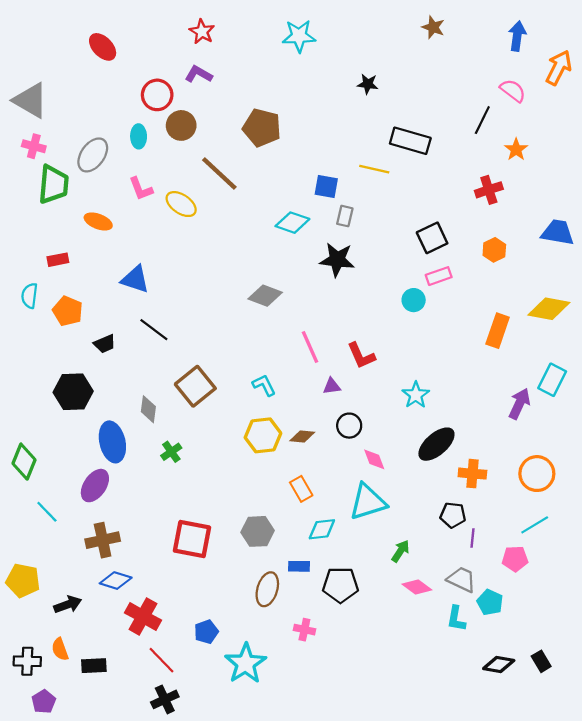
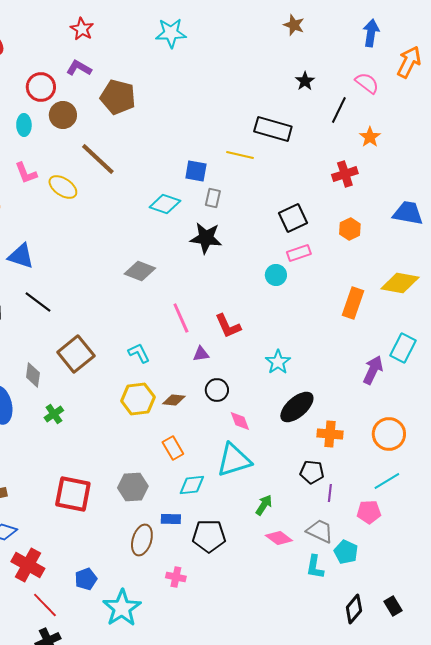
black star: (368, 84) -> (305, 81), moved, turned 30
brown pentagon: (262, 128) -> (118, 97), moved
black diamond: (499, 665) -> (354, 609), turned -60

